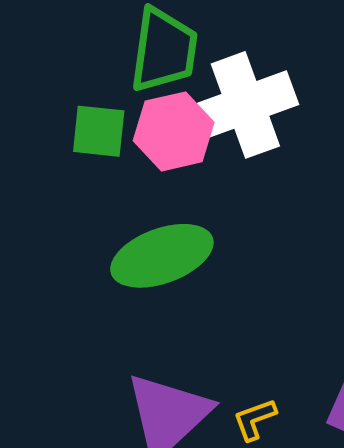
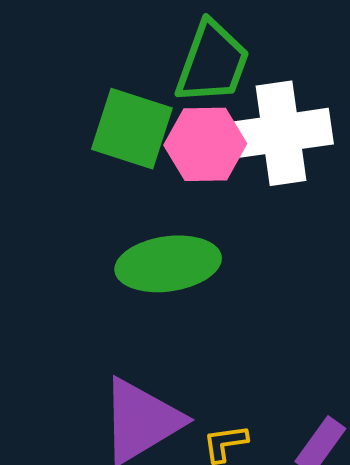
green square: (99, 131) -> (132, 129), size x1.4

